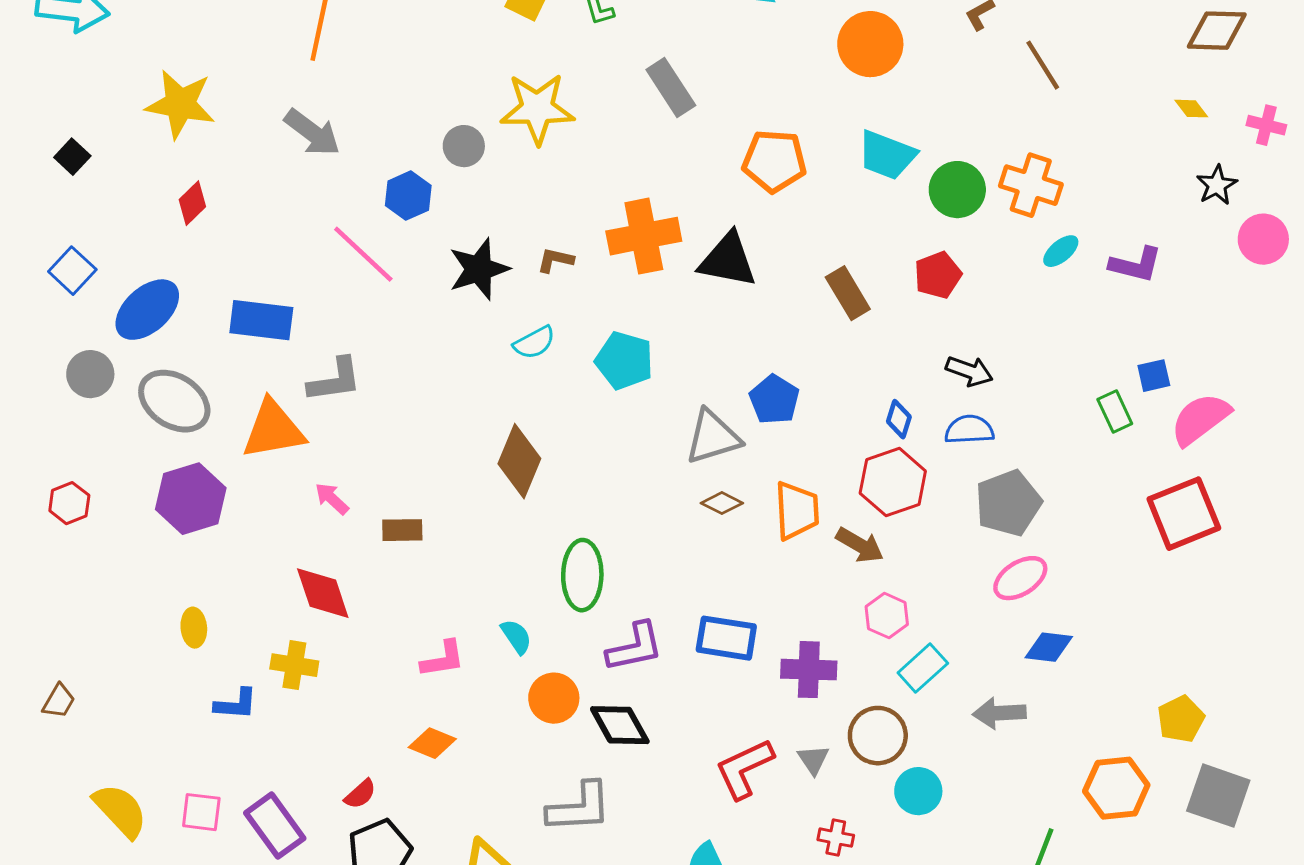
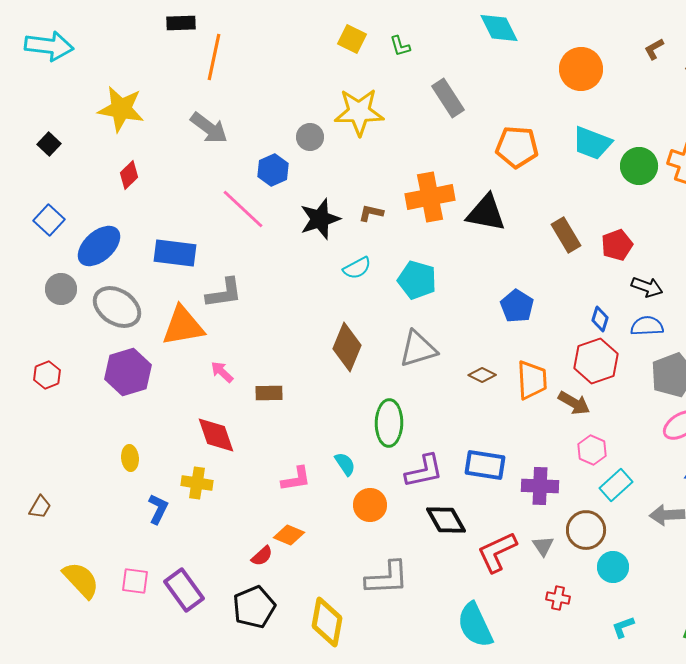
red pentagon: (938, 275) -> (617, 245), moved
gray triangle: (713, 437) -> (418, 349), moved
blue L-shape: (236, 704) -> (158, 509), turned -68
black diamond: (620, 725) -> (446, 520), moved
red semicircle: (360, 794) -> (262, 556), moved

